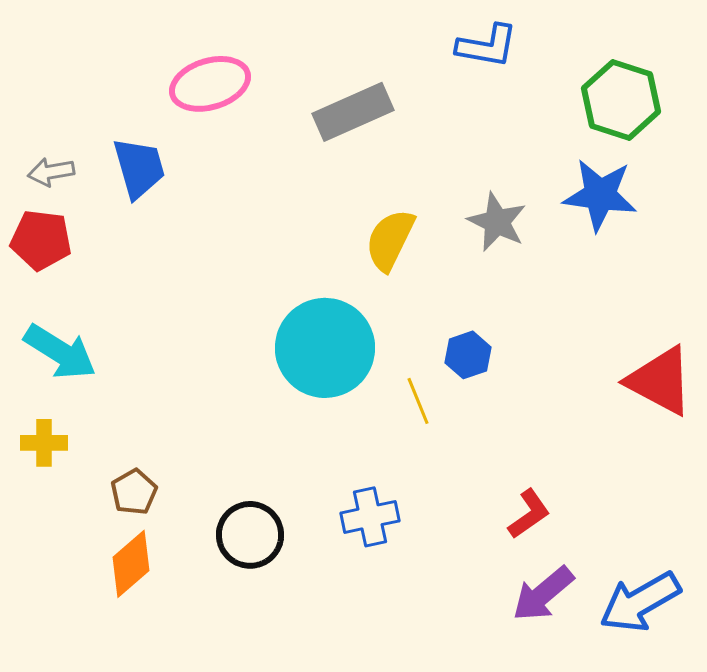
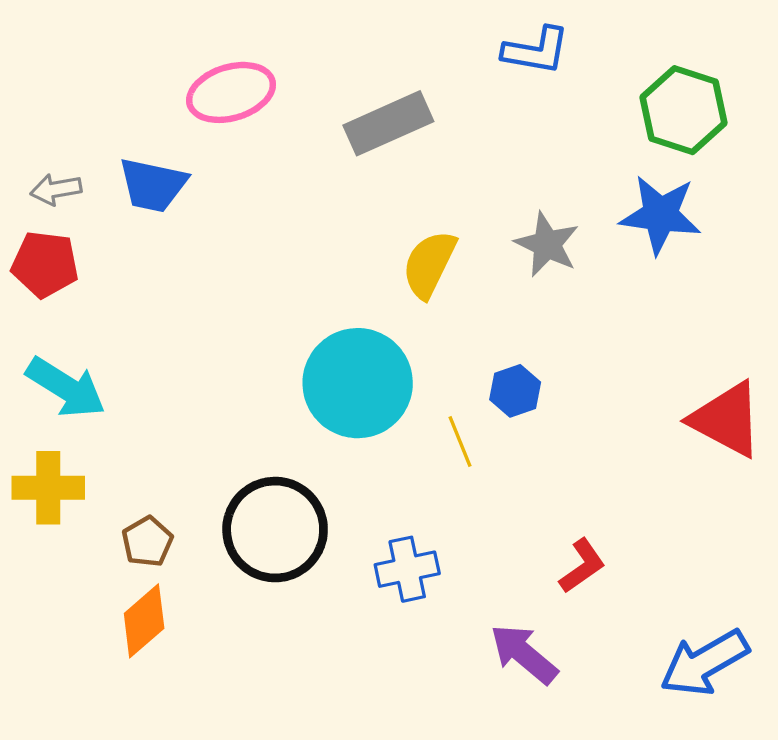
blue trapezoid: (139, 168) -> (153, 185), turned 118
yellow cross: (44, 443) -> (48, 488), size x1.4
black circle: (250, 535) -> (275, 530), moved, size x1.4
purple arrow: (543, 594) -> (524, 654), moved, turned 80

